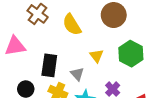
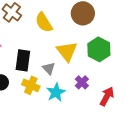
yellow triangle: (97, 56) -> (67, 51), size x1.6

